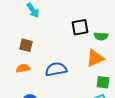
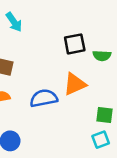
orange triangle: (95, 58) -> (75, 84), moved

